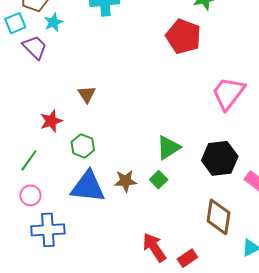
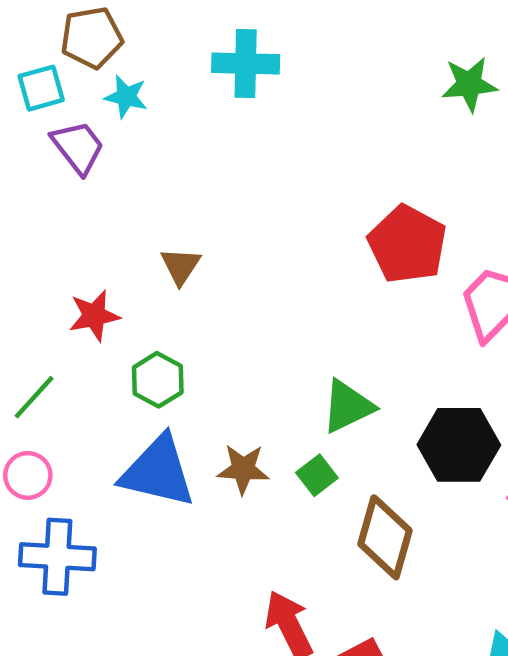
cyan star: (53, 22) -> (126, 97), turned 30
red pentagon: (183, 36) -> (407, 244), moved
brown diamond: (219, 217) -> (385, 537), moved

